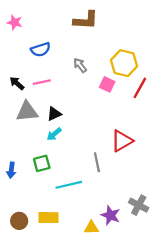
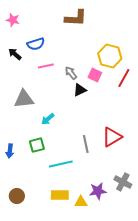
gray arrow: (80, 65) -> (71, 73), moved
pink line: (42, 82) -> (46, 66), moved
black arrow: (17, 83) -> (15, 54), moved
black triangle: (54, 114) -> (80, 90), moved
red triangle: (122, 141) -> (112, 137), moved
purple star: (111, 215) -> (98, 191), turned -30
yellow rectangle: (48, 218) -> (60, 195), moved

